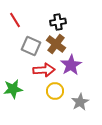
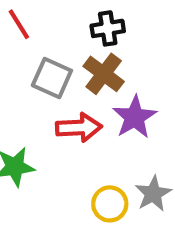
yellow circle: (55, 91) -> (110, 204), moved

